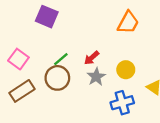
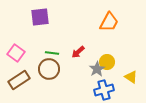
purple square: (47, 17) -> (40, 17), turned -30
green line: (61, 59) -> (52, 53), turned 48
gray star: (96, 77) -> (97, 69), moved

